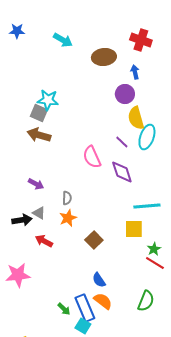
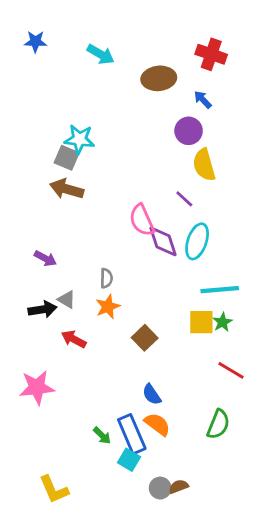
blue arrow: (135, 72) -> (203, 100), turned -32
cyan ellipse: (147, 137) -> (197, 241), moved
purple diamond: (122, 172) -> (163, 241), moved
purple arrow: (36, 184) -> (45, 258), moved
green star: (154, 249) -> (223, 322), moved

